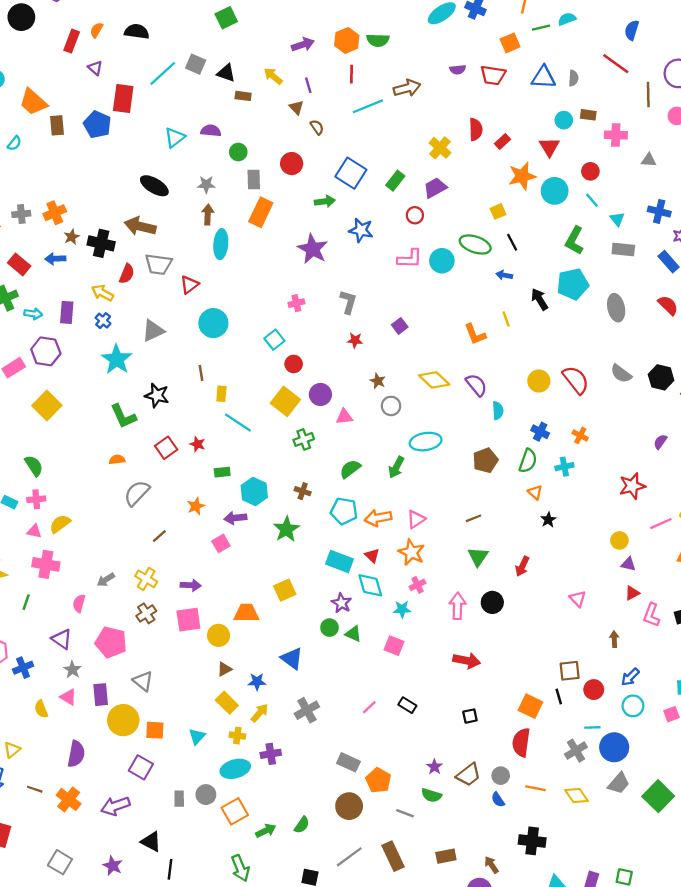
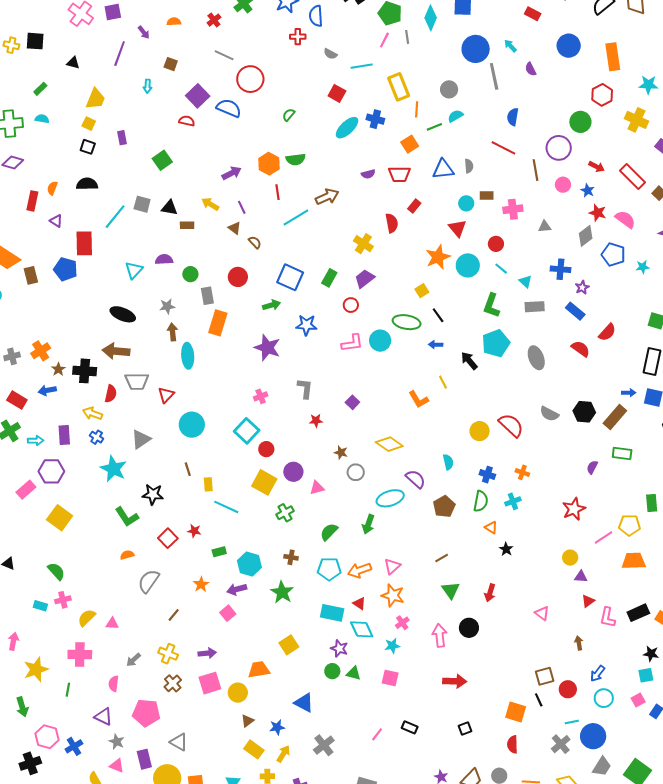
red rectangle: (503, 141) -> (414, 206), moved
cyan square: (274, 340) -> (247, 431), size x1.4
purple semicircle: (476, 385) -> (416, 479), moved
pink triangle: (34, 531) -> (112, 623), moved
red semicircle: (521, 742) -> (513, 744), size x0.7

